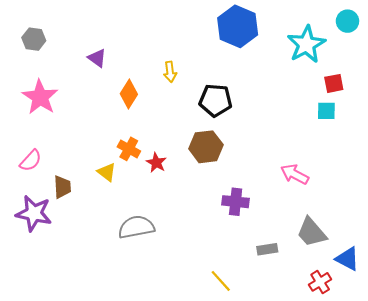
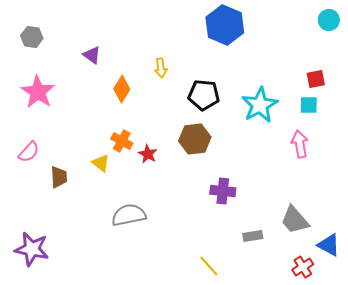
cyan star: (306, 44) -> (260, 105), moved
pink arrow: (295, 174) -> (300, 144), moved, turned 52
purple star: (34, 213) -> (32, 249), moved

